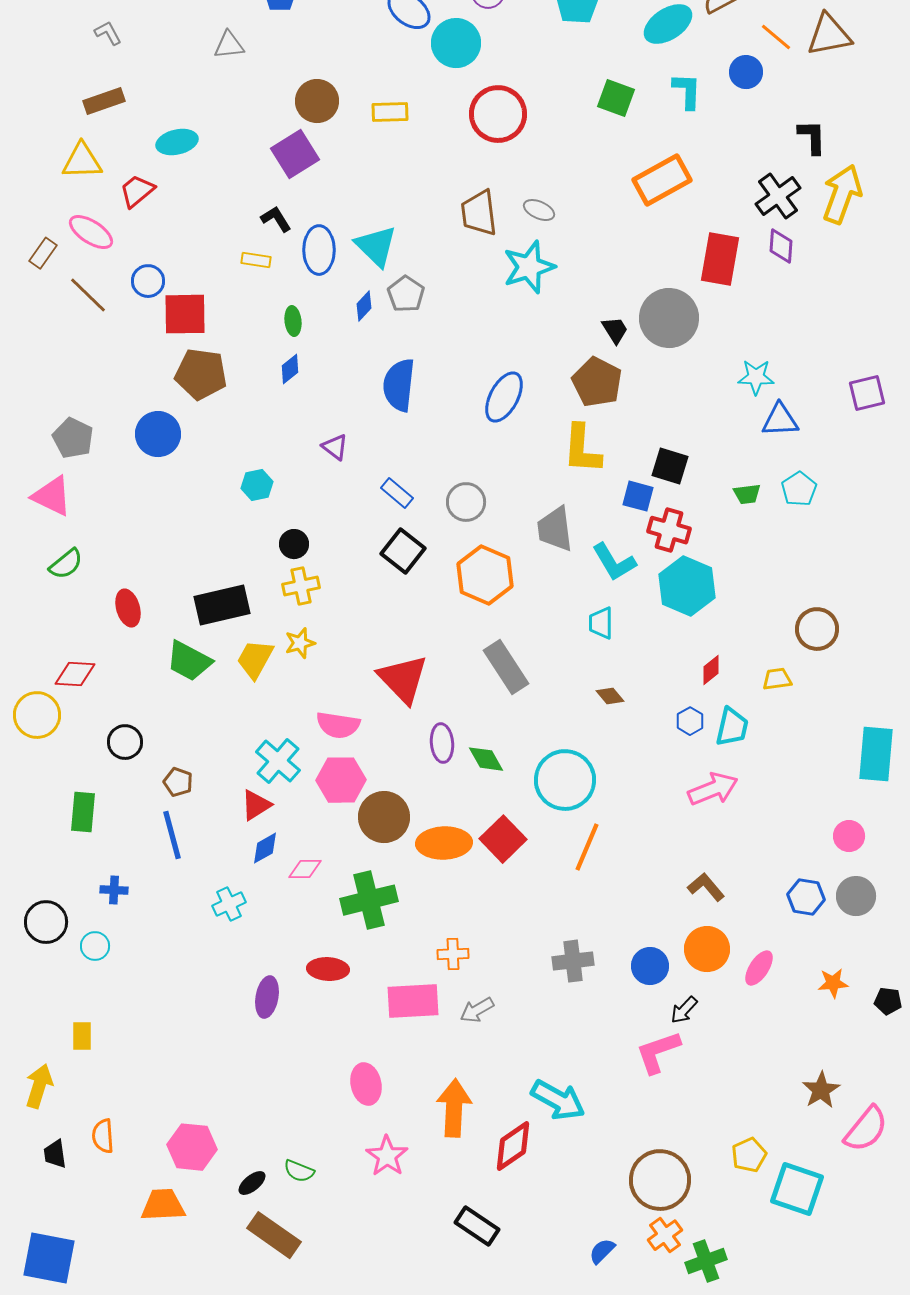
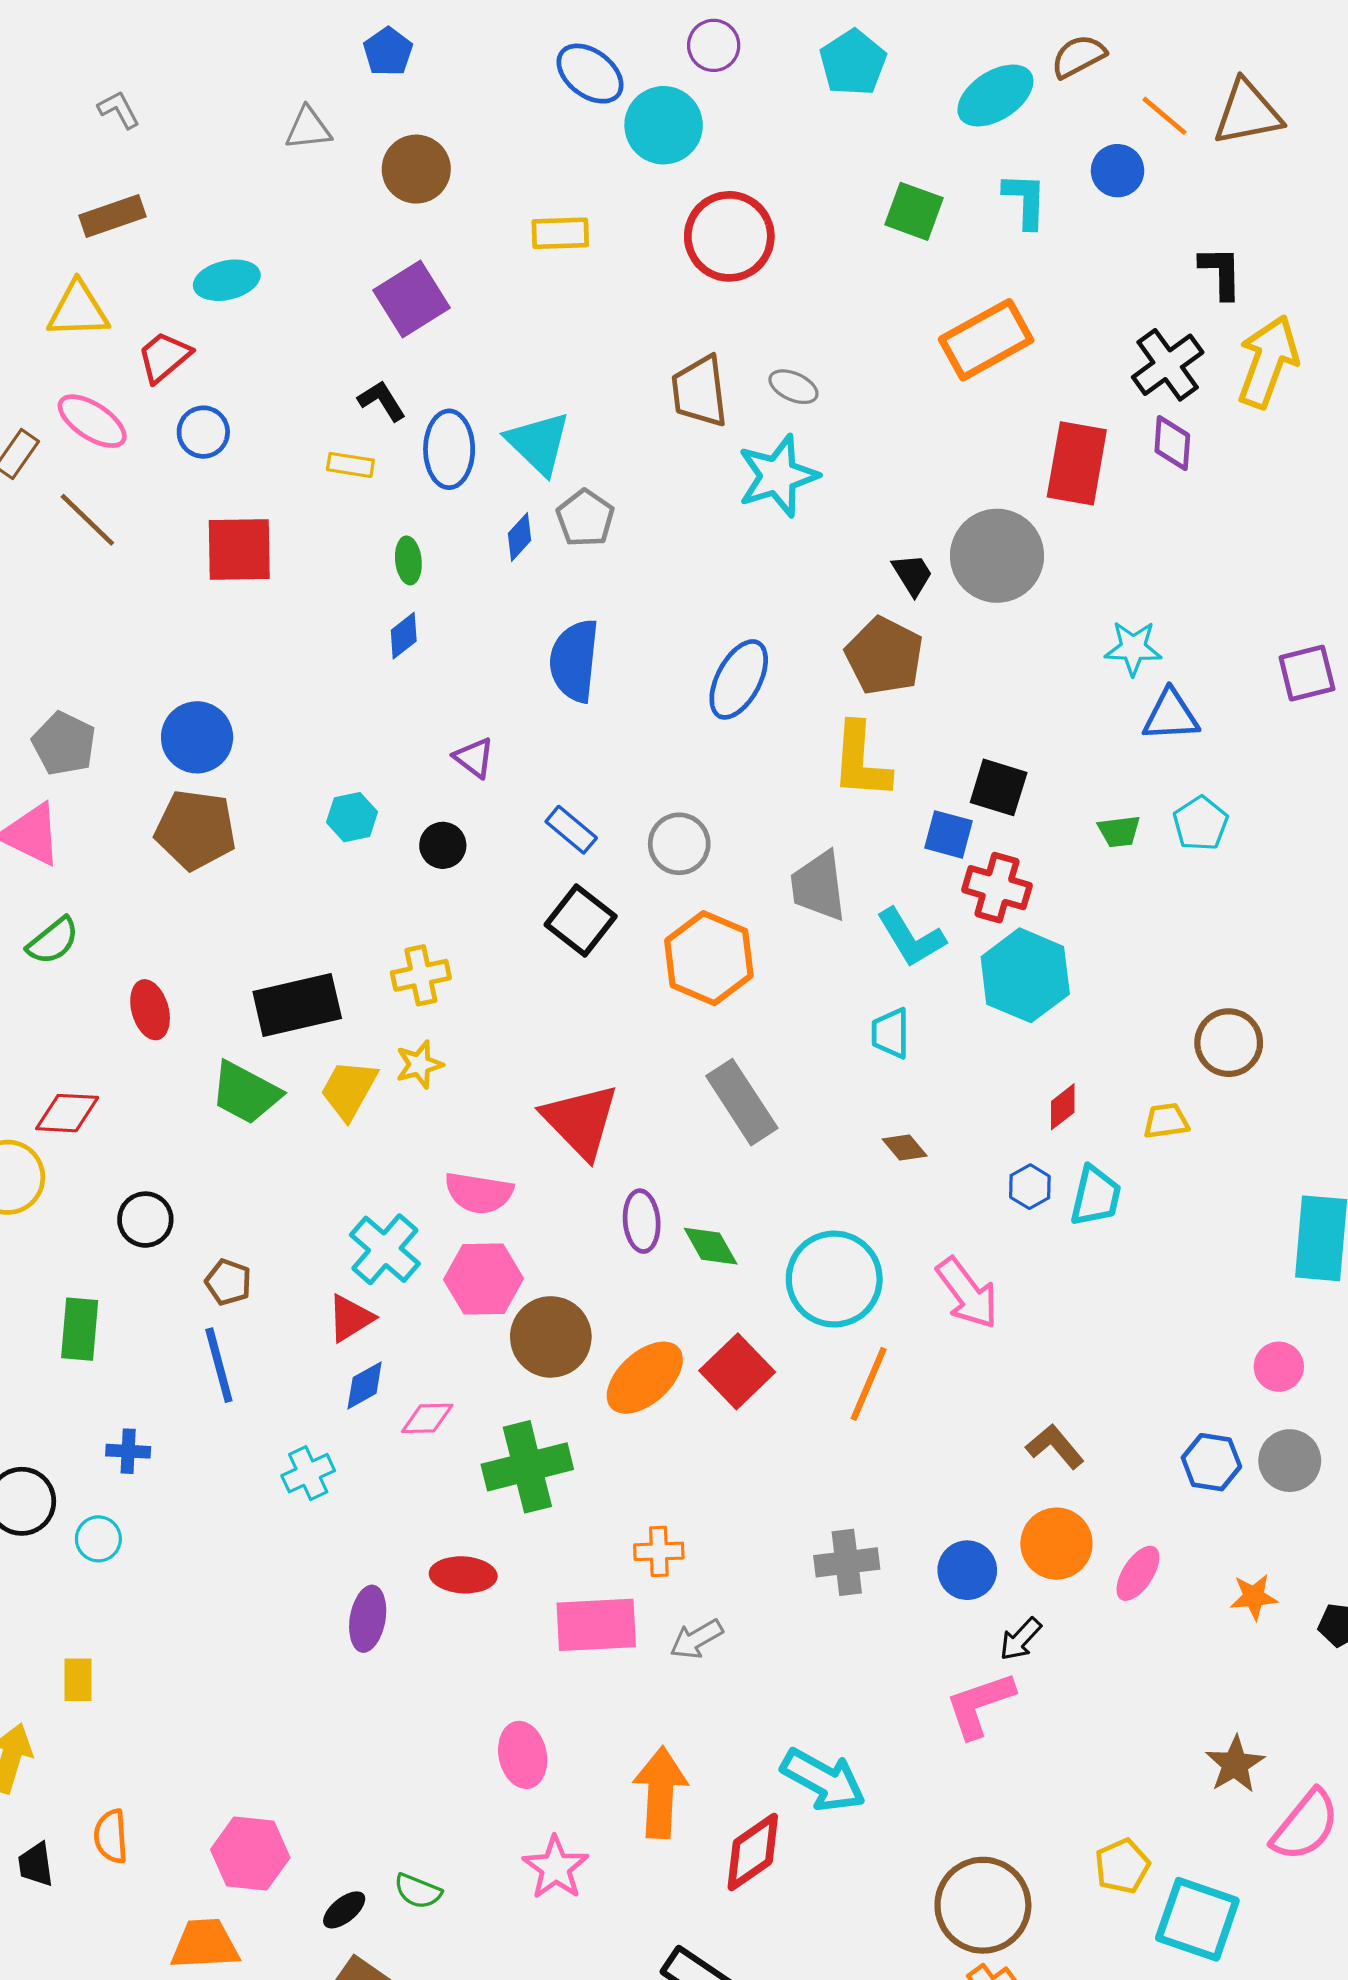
brown circle: (317, 101) -> (416, 169), moved
blue circle: (148, 281) -> (203, 432), moved
brown pentagon: (201, 374) -> (195, 830), moved
black circle: (294, 544) -> (443, 845), moved
pink arrow: (713, 789) -> (967, 1293), moved, turned 75
orange ellipse: (444, 843) -> (645, 1378), turned -40

